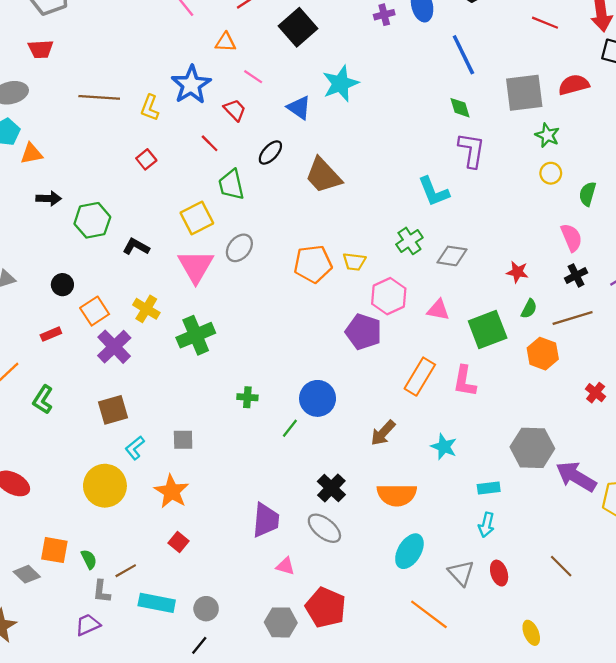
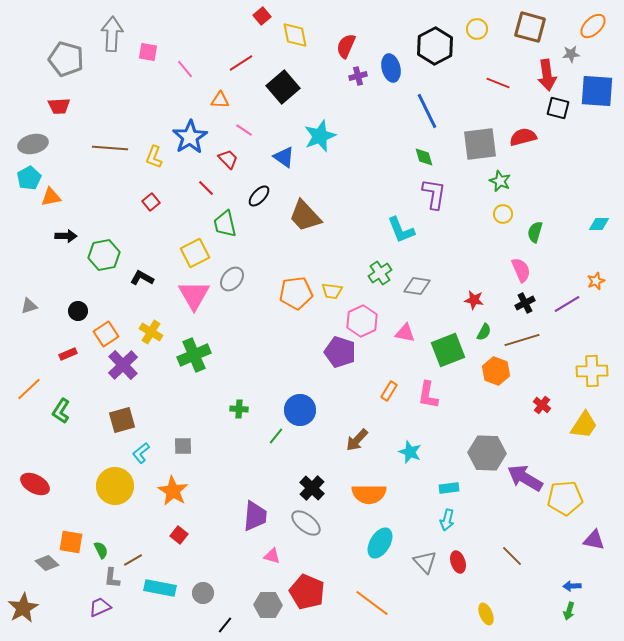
orange rectangle: (420, 377) -> (389, 391), size x0.6
orange line: (429, 614) -> (372, 603), moved
black line: (199, 645) -> (225, 625), moved

